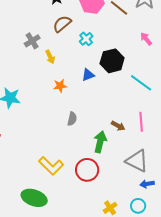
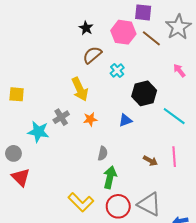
gray cross: (32, 41) -> (61, 117), moved
yellow arrow: (50, 57) -> (80, 89), size x1.6
blue triangle: (88, 75) -> (125, 120), moved
green arrow: (100, 142) -> (110, 177), moved
gray triangle: (137, 161) -> (149, 204), moved

